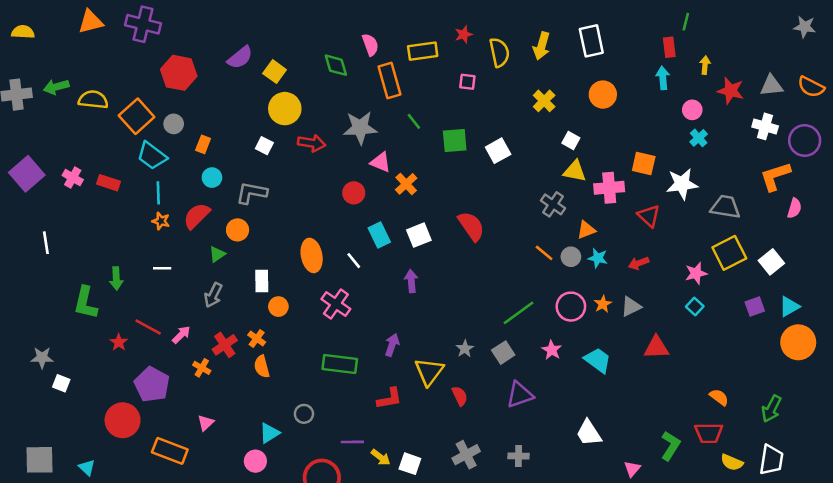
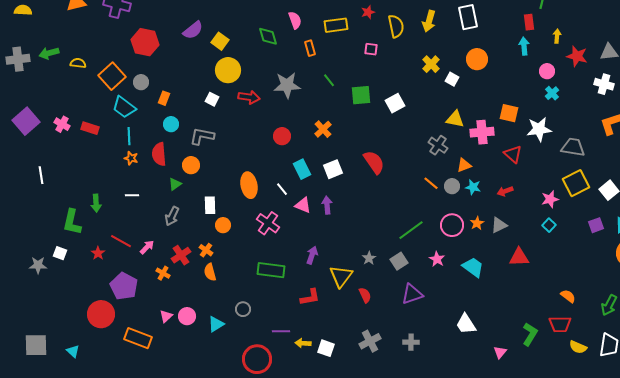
orange rectangle: (390, 80) -> (310, 48), size x0.6
yellow semicircle: (93, 100) -> (78, 63), size x0.7
white square: (571, 141) -> (452, 79), moved
pink triangle: (381, 162) -> (303, 205), moved
red semicircle: (197, 216) -> (159, 154), turned -50
white square: (61, 383) -> (60, 253), moved
yellow arrow: (381, 457) -> (303, 343), turned 147
pink circle: (255, 461) -> (187, 316), moved

